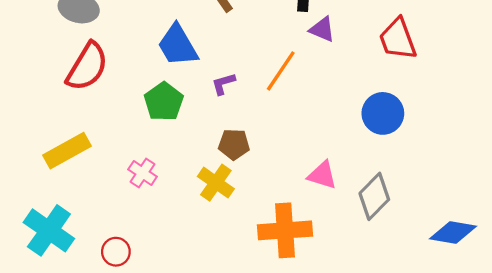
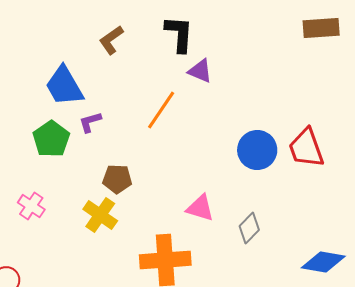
red trapezoid: (398, 39) -> (306, 148), moved
purple L-shape: (223, 84) -> (90, 122), moved
gray diamond: (374, 196) -> (249, 228), size x0.7

